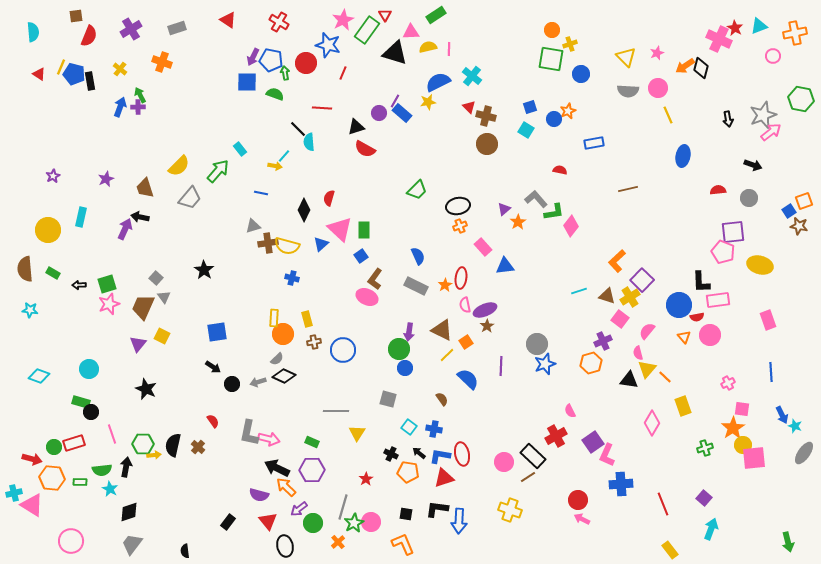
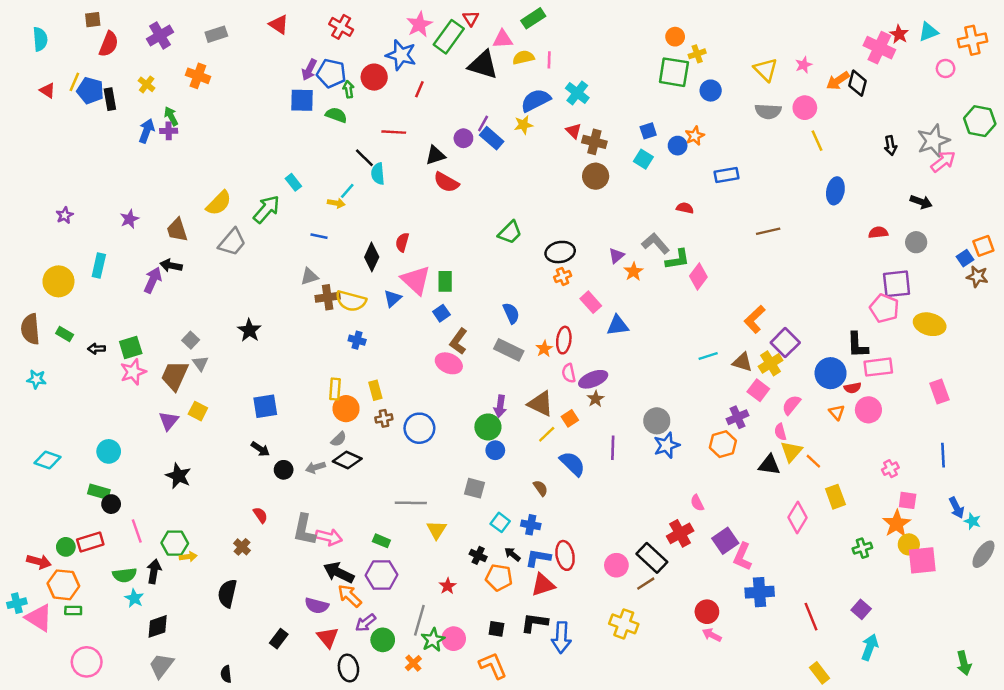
black semicircle: (173, 445) -> (227, 593), moved
green rectangle: (80, 482) -> (73, 610), moved

